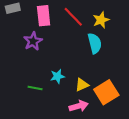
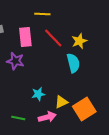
purple star: (33, 41) -> (15, 61), turned -30
green line: (35, 88) -> (18, 118), moved
pink arrow: (79, 106) -> (47, 117), moved

